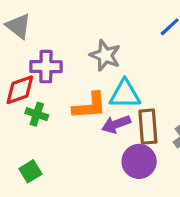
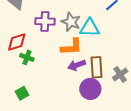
purple cross: (46, 67) -> (45, 21), moved
cyan triangle: (125, 94) -> (90, 28), moved
orange L-shape: (90, 106) -> (72, 47), moved

